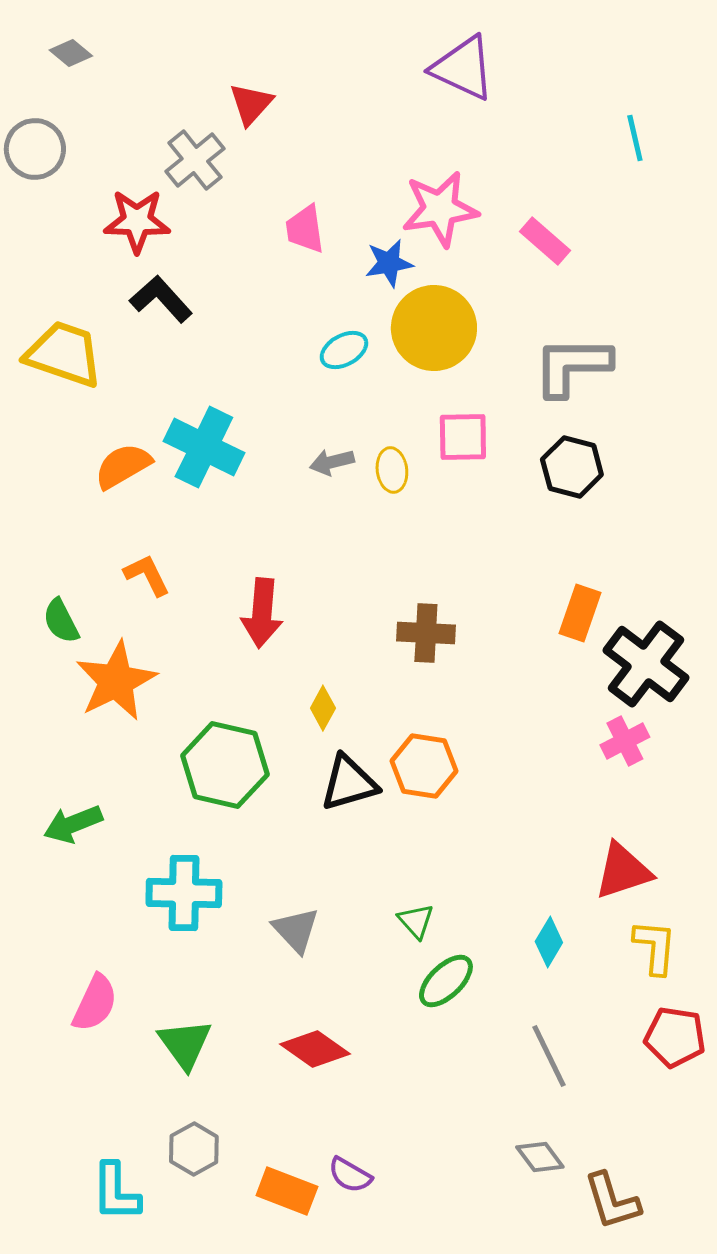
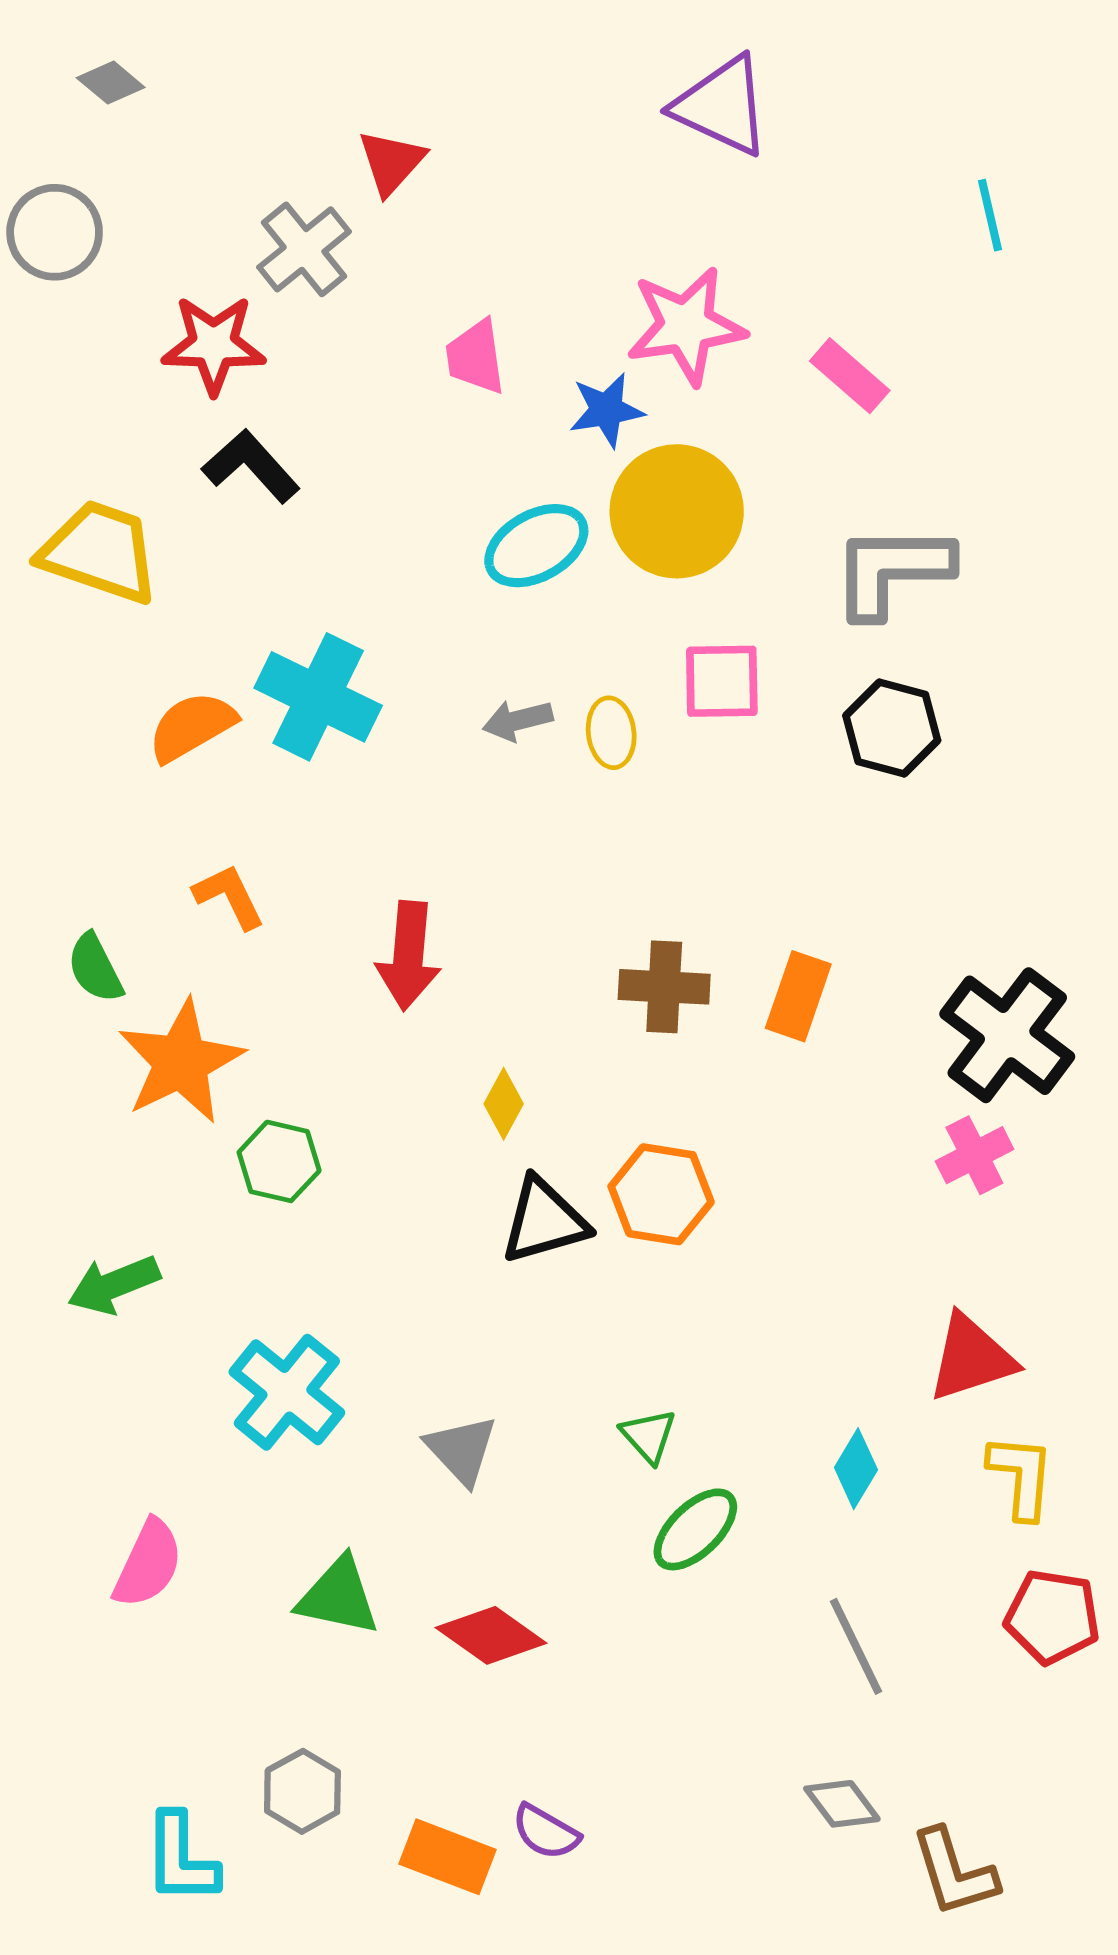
cyan ellipse: (344, 350) -> (536, 546), size x1.4
orange rectangle: (580, 613) -> (798, 996), moved
green hexagon: (225, 765) -> (279, 1161), moved, size x0.6
cyan cross: (184, 893) -> (287, 1392), turned 38
green triangle: (185, 1044) -> (338, 1596), moved, turned -42

